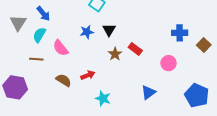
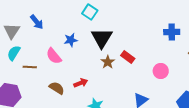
black triangle: (109, 30) -> (102, 38), size x1.6
blue star: (87, 32) -> (71, 40), moved
blue cross: (180, 33) -> (172, 32), moved
cyan semicircle: (39, 35) -> (14, 53), moved

